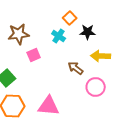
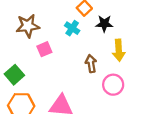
yellow arrow: (101, 56) -> (119, 50), turned -96
brown arrow: (76, 68) -> (91, 64), turned 42

